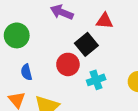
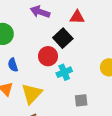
cyan cross: (96, 80) -> (64, 72), moved

